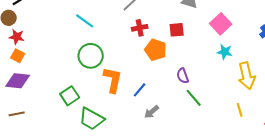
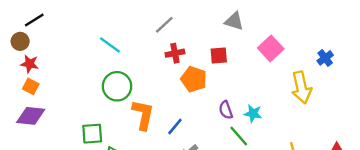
cyan star: (225, 52) -> (253, 113), moved
yellow arrow: (247, 76) -> (301, 87), moved
green square: (70, 96) -> (92, 134), turned 30

